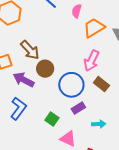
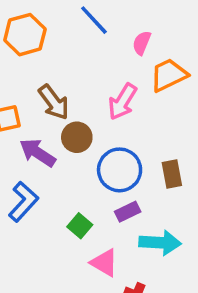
pink arrow: (91, 61) -> (122, 102), moved
brown rectangle: (101, 84) -> (172, 174), turned 35
cyan arrow: (99, 124) -> (160, 243), size x1.6

